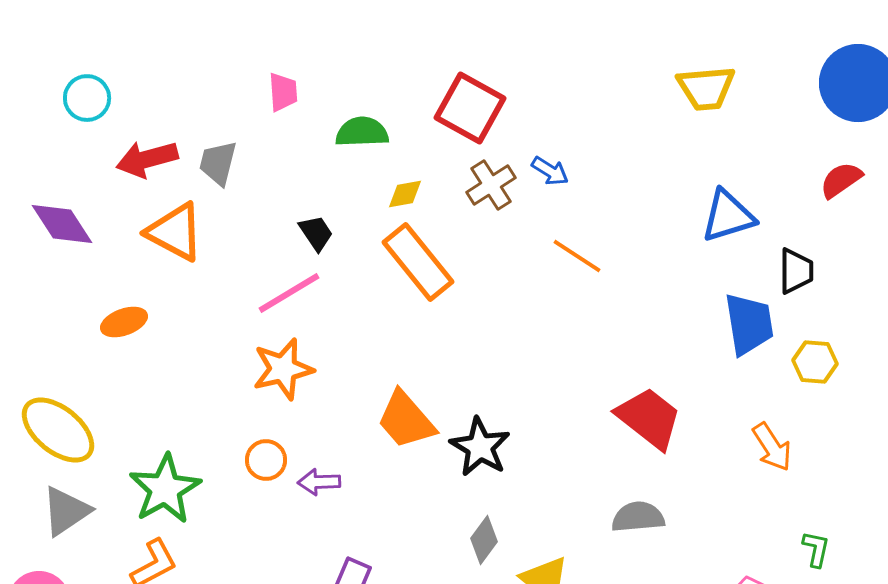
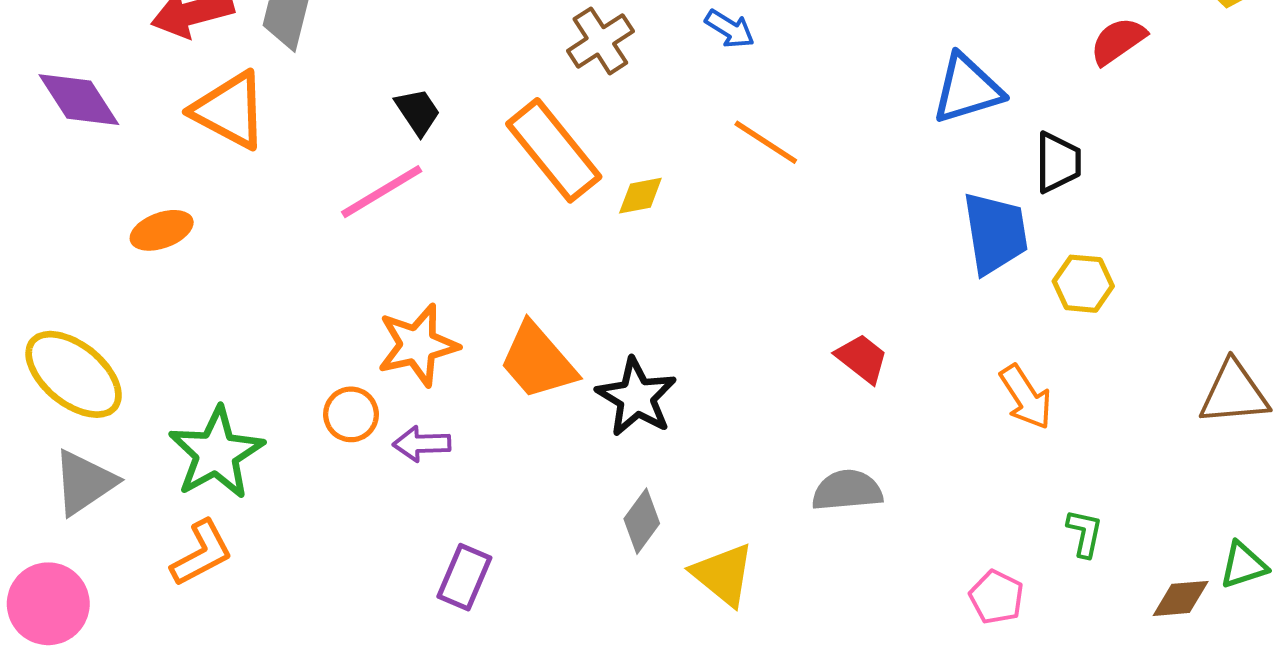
brown cross: (491, 185) -> (600, 41), moved
yellow diamond: (405, 194) -> (640, 196), moved
orange star: (283, 369) -> (418, 345), moved
red trapezoid: (649, 418) -> (862, 358), size x0.6

